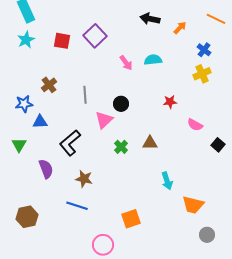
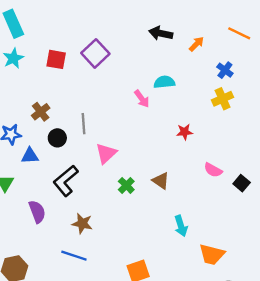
pink arrow: (126, 63) -> (142, 99), moved
black circle: (121, 104) -> (57, 138), moved
pink semicircle: (195, 125) -> (213, 170), moved
brown triangle: (150, 143) -> (161, 181), turned 35

